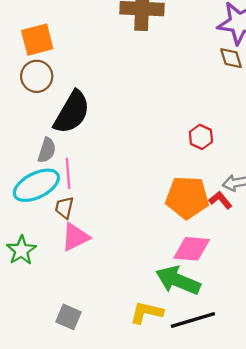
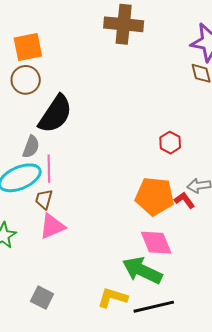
pink diamond: (192, 249) -> (156, 243), turned 60

